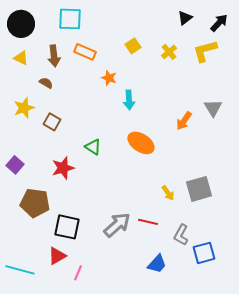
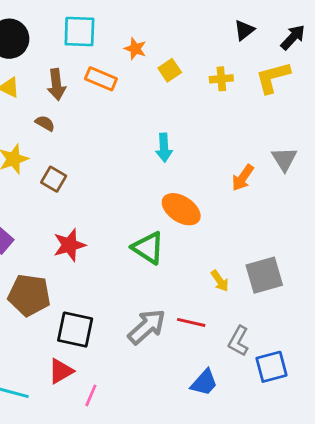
yellow cross: (169, 52) -> (221, 79), turned 35
orange star: (109, 78) -> (135, 49), moved
green triangle: (93, 147) -> (148, 248), moved, size x1.4

